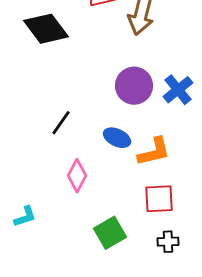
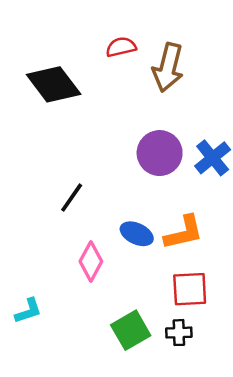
blue ellipse: (117, 138) -> (137, 234), moved
black cross: (168, 242) -> (179, 333), moved

